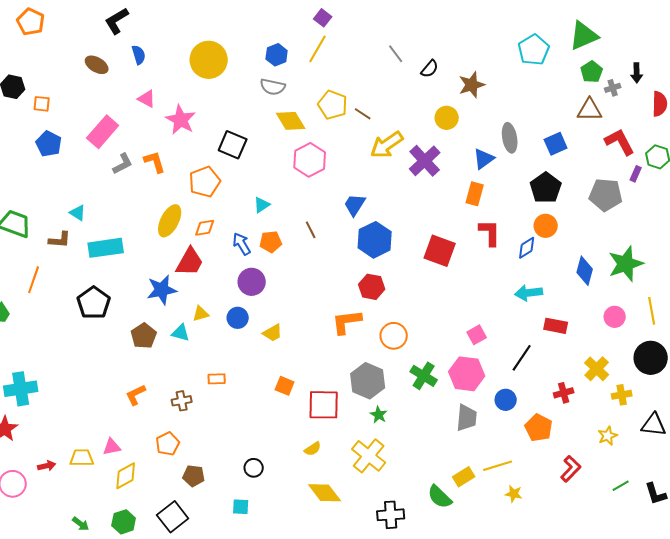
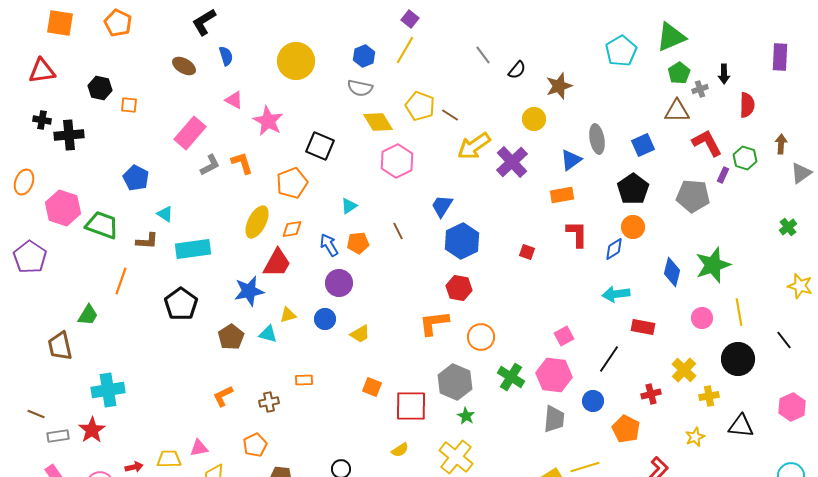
blue pentagon: (49, 144) -> (136, 178), moved
orange rectangle: (475, 194) -> (562, 195), turned 65
red square: (440, 251) -> (527, 252), size x0.5

